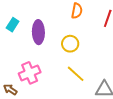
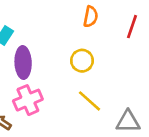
purple ellipse: (38, 32) -> (23, 63), moved

